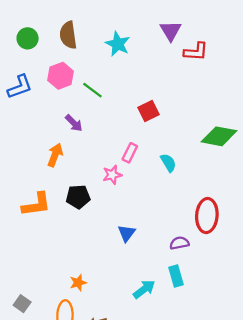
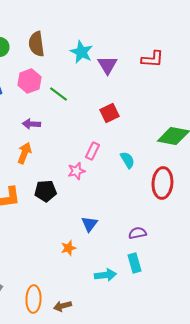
purple triangle: (171, 31) -> (107, 65), moved
purple arrow: (74, 123) -> (31, 124), moved, turned 138
red ellipse: (207, 216) -> (162, 183), moved
orange star: (78, 283) -> (68, 248), moved
cyan arrow: (144, 289) -> (105, 275), turned 30

